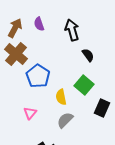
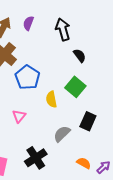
purple semicircle: (39, 24) -> (28, 23), turned 40
black rectangle: (102, 108) -> (88, 121), moved
gray semicircle: (65, 120) -> (62, 134), moved

